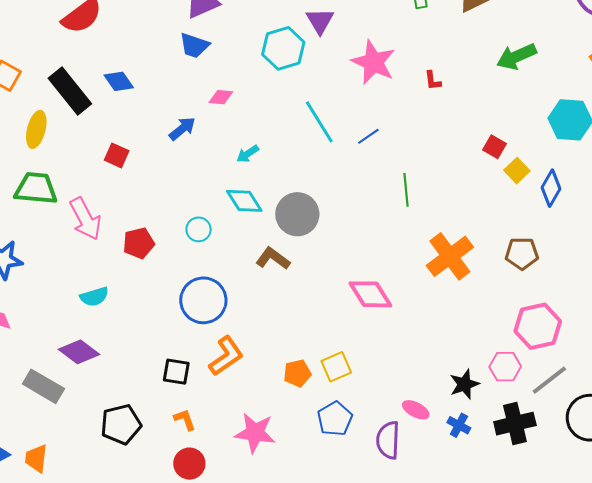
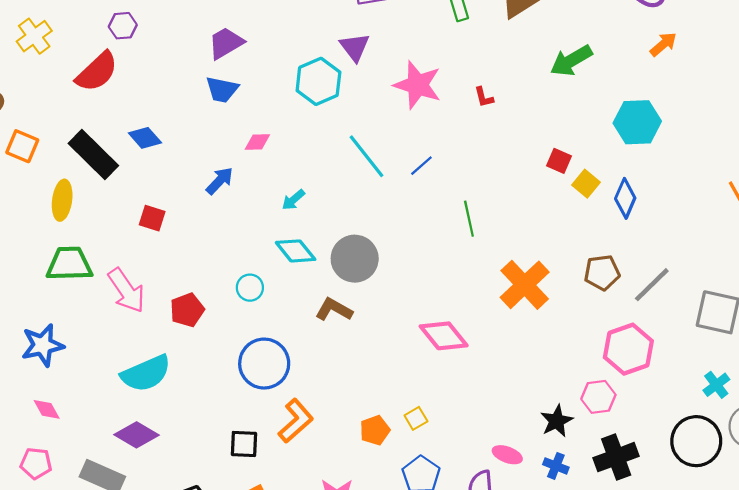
cyan semicircle: (94, 297) -> (146, 373), size x1.6
yellow square: (336, 367) -> (416, 418), size x0.7
gray line: (549, 380) -> (652, 285), moved

